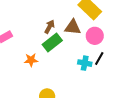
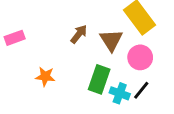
brown triangle: (73, 27) -> (111, 40), turned 42
green rectangle: (52, 43) -> (99, 79), moved, turned -42

